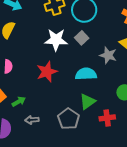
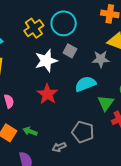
green arrow: (19, 102) -> (30, 131), turned -112
green triangle: (88, 102) -> (106, 103), moved
gray arrow: (32, 120) -> (59, 147), moved

